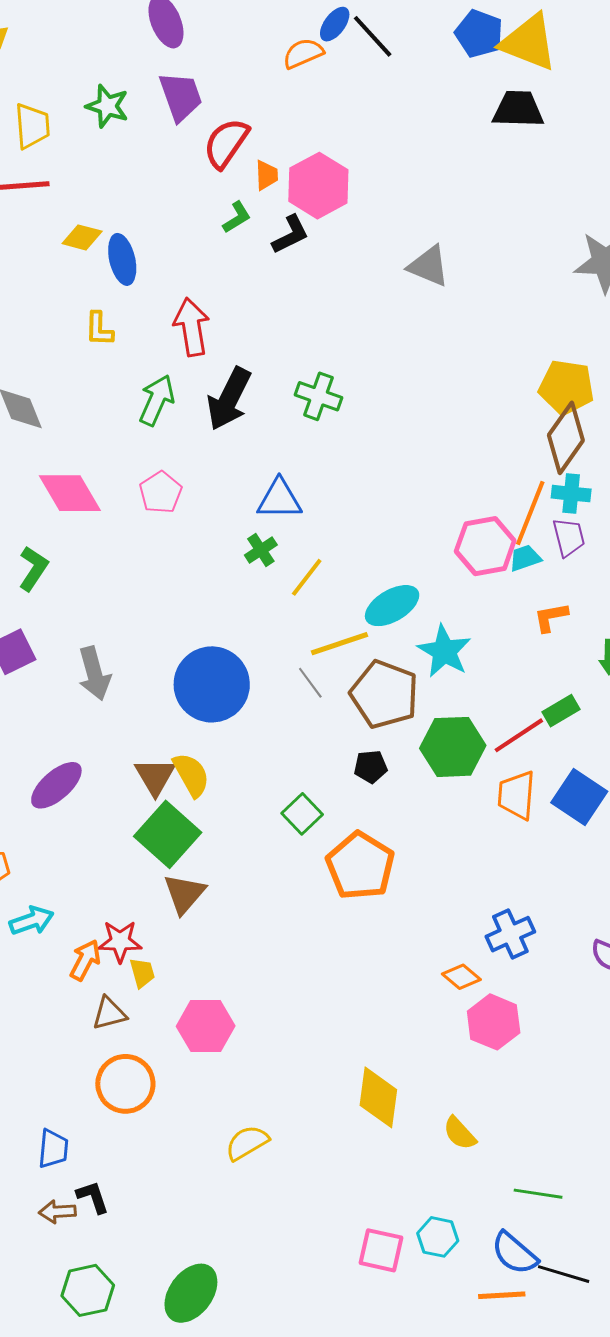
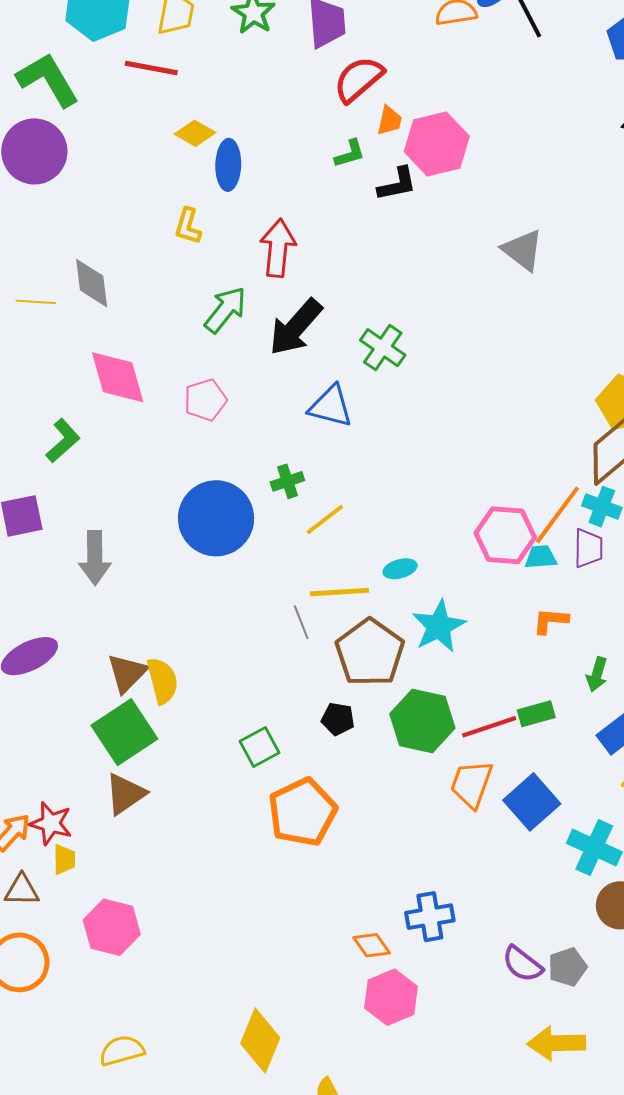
blue triangle: (279, 499) -> (331, 406), moved
cyan ellipse: (392, 606) -> (400, 569), size x0.6
blue circle: (212, 684) -> (216, 518), moved

